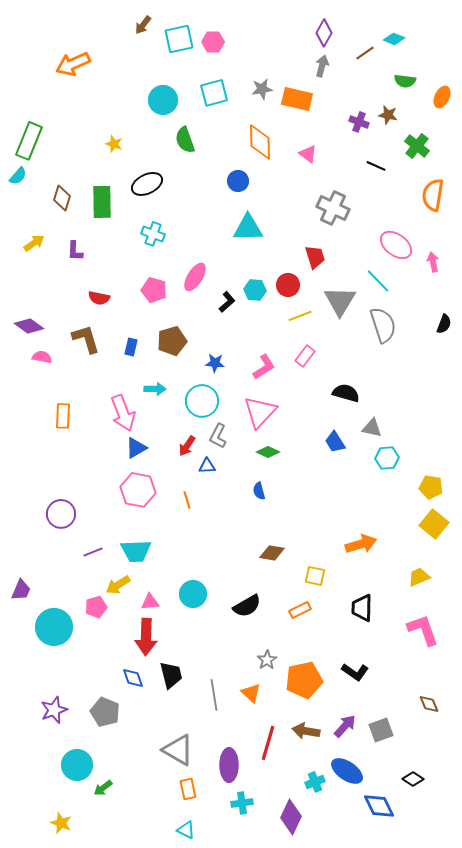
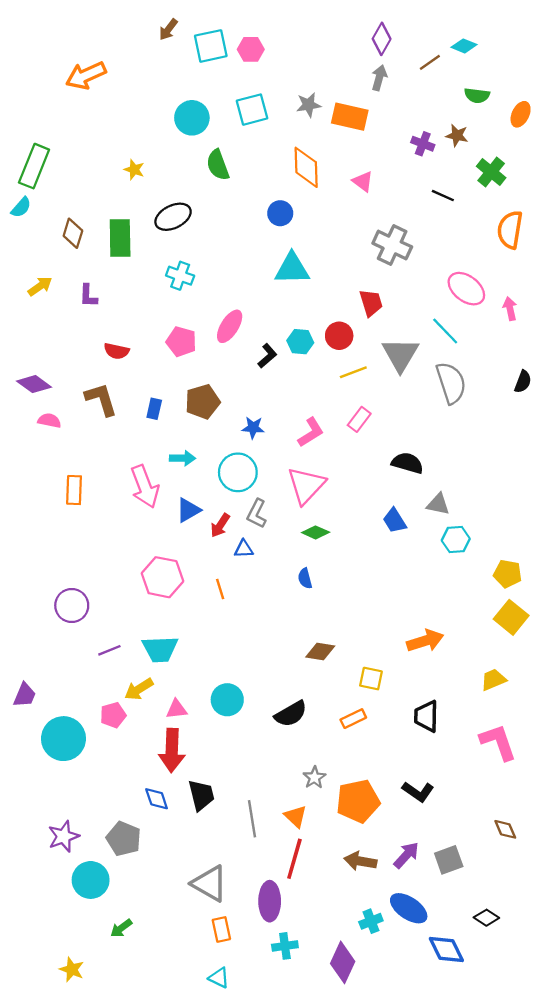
blue triangle: (136, 448) -> (188, 510), moved
red line: (268, 743) -> (294, 859), moved
cyan circle: (77, 765) -> (91, 880), moved

